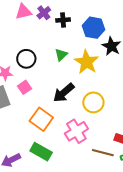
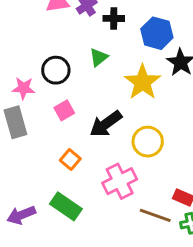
green triangle: (61, 55) -> (99, 57), moved
pink square: (24, 87) -> (64, 110), moved
orange square: (41, 119) -> (70, 160), size x0.6

